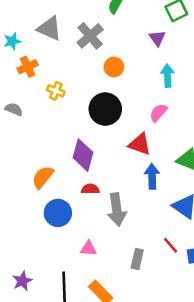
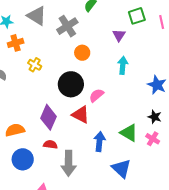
pink semicircle: (158, 113) -> (96, 95), moved
red triangle: (140, 144) -> (81, 115), moved
orange semicircle: (43, 177) -> (15, 130), turned 30

